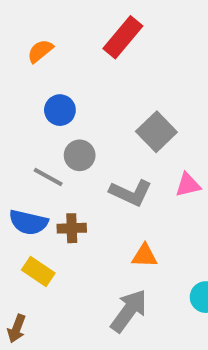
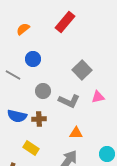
gray circle: (80, 155) -> (43, 91), moved
gray line: (48, 177) -> (13, 75), moved
yellow rectangle: (38, 271) -> (31, 148), moved

